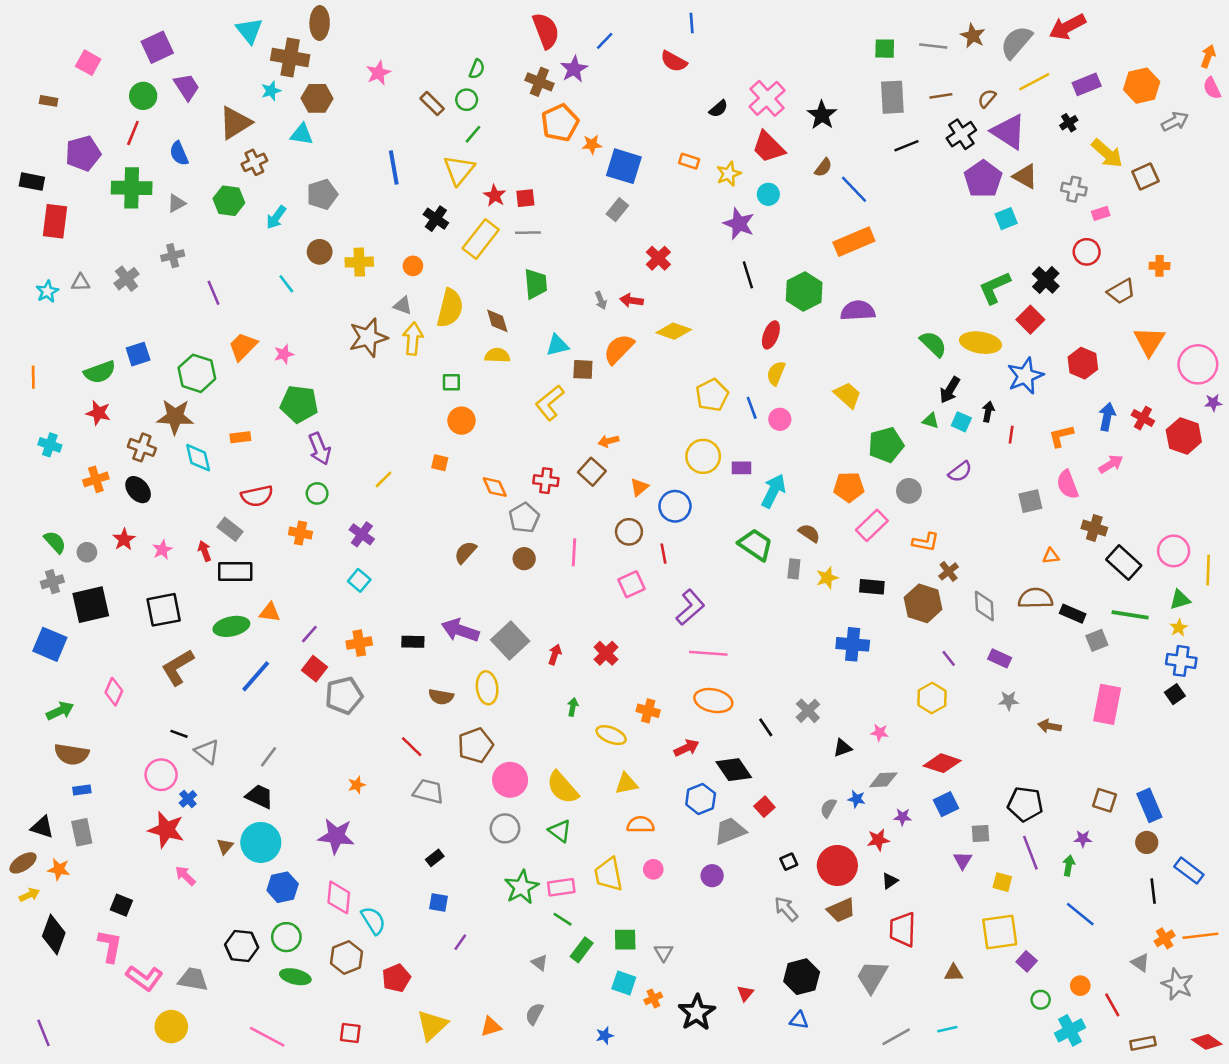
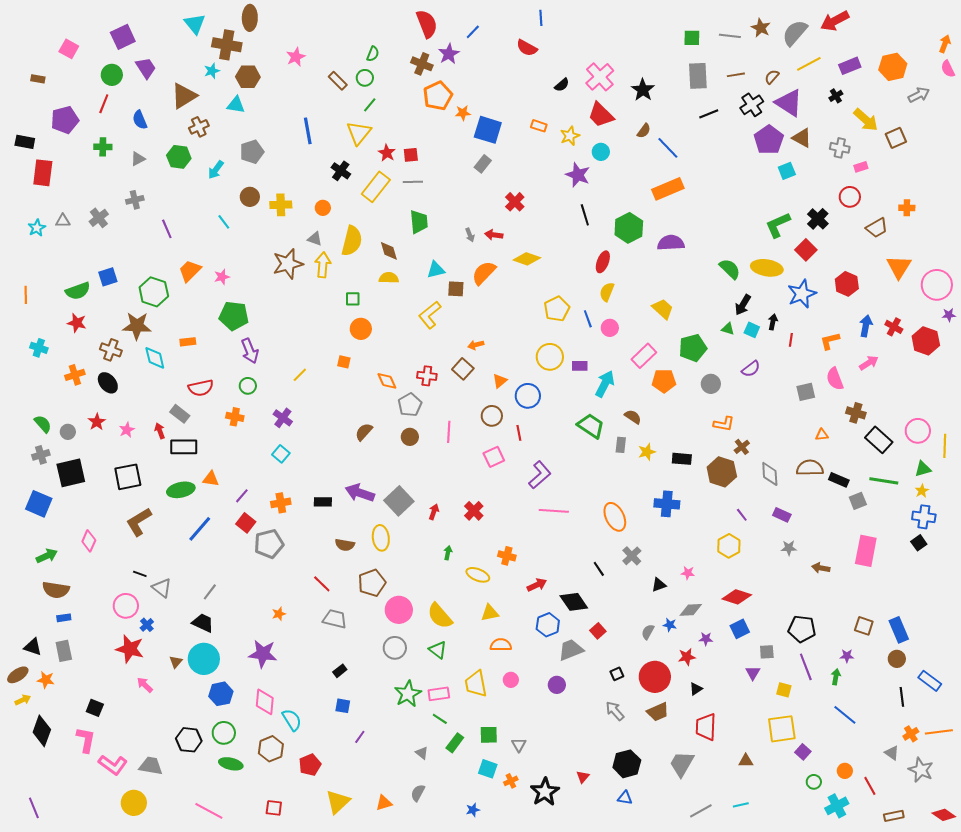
green cross: (132, 188) -> (103, 147), size x0.6
pink rectangle: (872, 525) -> (644, 356), moved
orange ellipse: (713, 701) -> (615, 517), moved, turned 52

